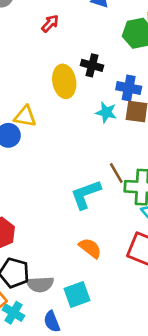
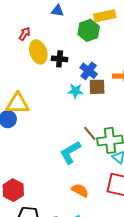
yellow ellipse: (64, 81) -> (38, 52), moved
blue cross: (129, 88) -> (89, 71), turned 36
yellow triangle: (25, 116) -> (18, 104), size x1.4

